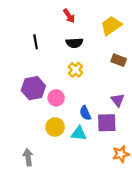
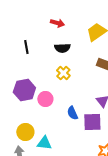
red arrow: (69, 16) -> (57, 23), turned -40
yellow circle: (55, 127) -> (25, 132), moved
cyan triangle: (79, 133) -> (44, 143), moved

